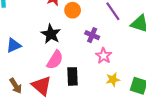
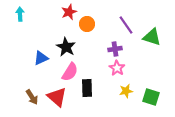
purple cross: (92, 35) -> (115, 49), moved, turned -32
blue triangle: (14, 45) -> (41, 58), moved

